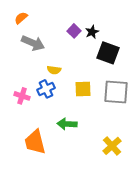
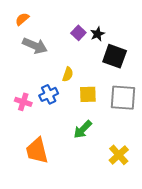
yellow semicircle: (54, 70) -> (68, 74), moved, turned -80
green arrow: (67, 124) -> (83, 129), moved, turned -48

